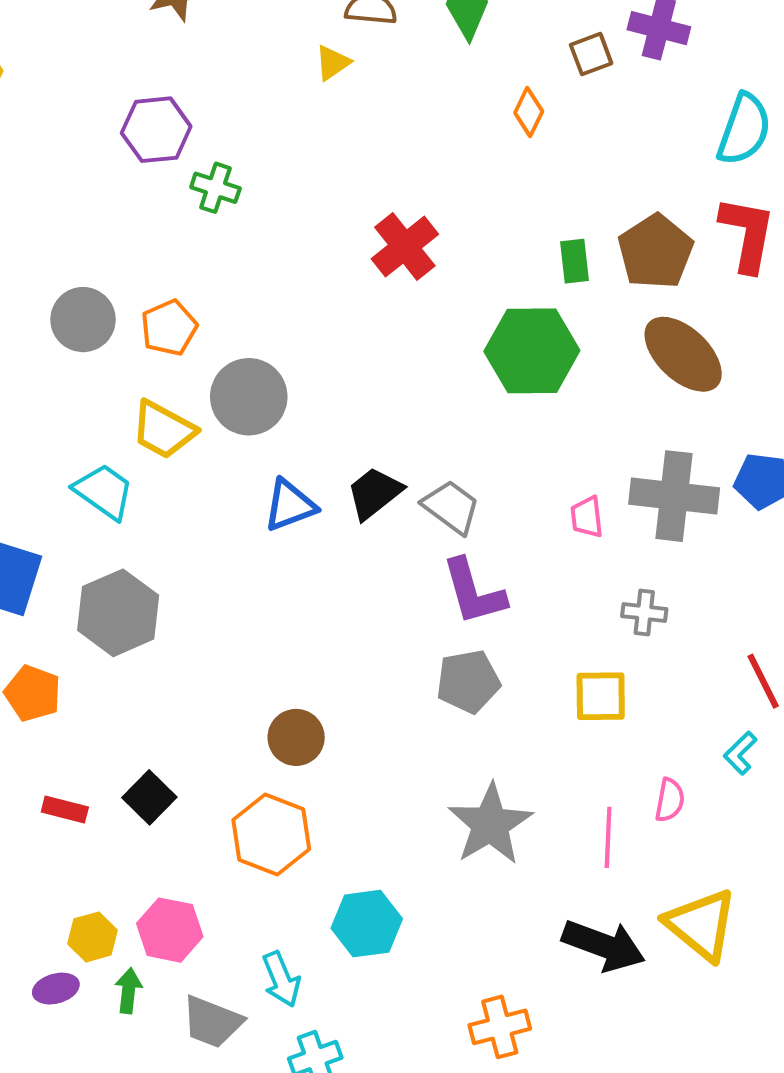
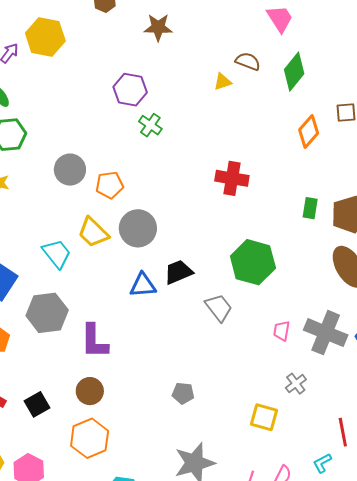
orange diamond: (529, 112) -> (309, 131), size x1.4
red cross: (405, 247) -> (232, 178), turned 32
green hexagon: (532, 351) -> (253, 262), moved
black trapezoid: (374, 493) -> (178, 272), moved
purple L-shape: (474, 592) -> (94, 341), moved
gray cross: (644, 613) -> (296, 384), turned 30
gray pentagon: (468, 682) -> (183, 393), moved, size x0.7
brown circle: (296, 737) -> (90, 391), moved

